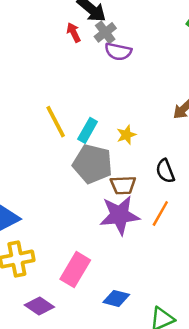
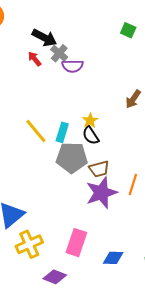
yellow star: (126, 135) -> (90, 121), moved
black semicircle: (165, 171) -> (91, 136), moved

